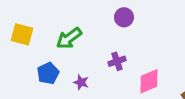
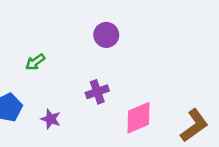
green arrow: (69, 38) -> (35, 62), size x0.6

